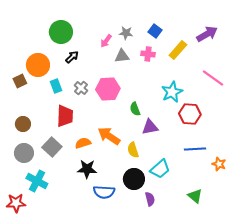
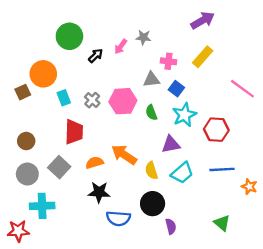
blue square: (155, 31) -> (176, 89), moved
purple arrow: (207, 34) -> (203, 20), moved
gray triangle: (122, 56) -> (151, 80), moved
black arrow: (72, 57) -> (96, 56), moved
cyan star: (172, 92) -> (184, 115), moved
green semicircle: (135, 109) -> (151, 113), moved
cyan trapezoid: (160, 169) -> (182, 173), moved
cyan cross: (37, 181) -> (42, 206), turned -30

